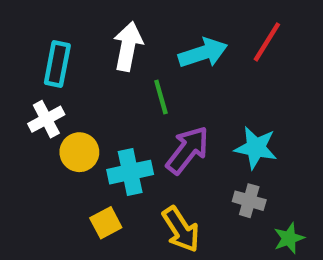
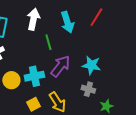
cyan arrow: (203, 53) -> (67, 22), turned 90
yellow circle: (79, 152) -> (11, 80), moved
yellow square: (106, 223) -> (33, 104), moved

